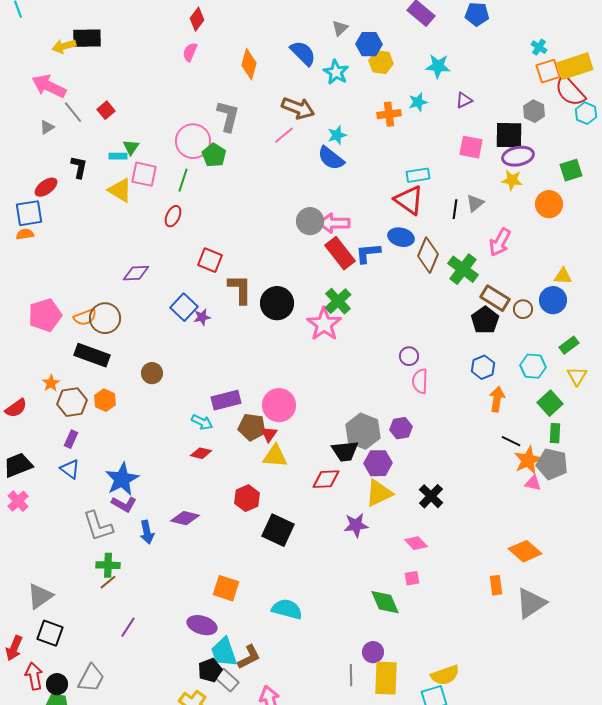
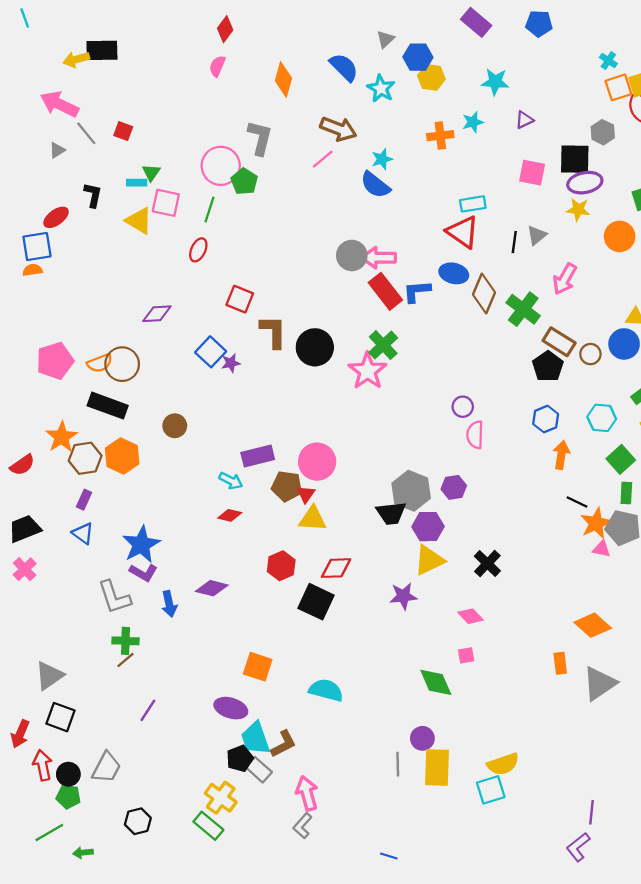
red square: (106, 110) -> (123, 131), turned -30
orange star: (51, 383) -> (62, 437), size x1.6
orange hexagon: (105, 400) -> (122, 456), size x1.4
red diamond: (326, 479) -> (336, 568), moved

